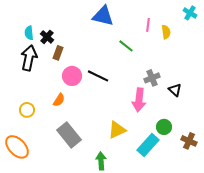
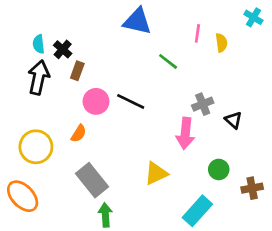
yellow circle: (27, 110) -> (36, 147), size x1.6
brown cross: (189, 141) -> (252, 188), turned -35
cyan rectangle: (148, 145) -> (197, 211), moved
green arrow: (101, 161) -> (105, 215), moved

